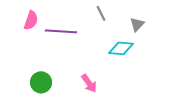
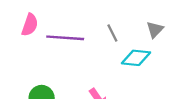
gray line: (101, 13) -> (112, 33), moved

